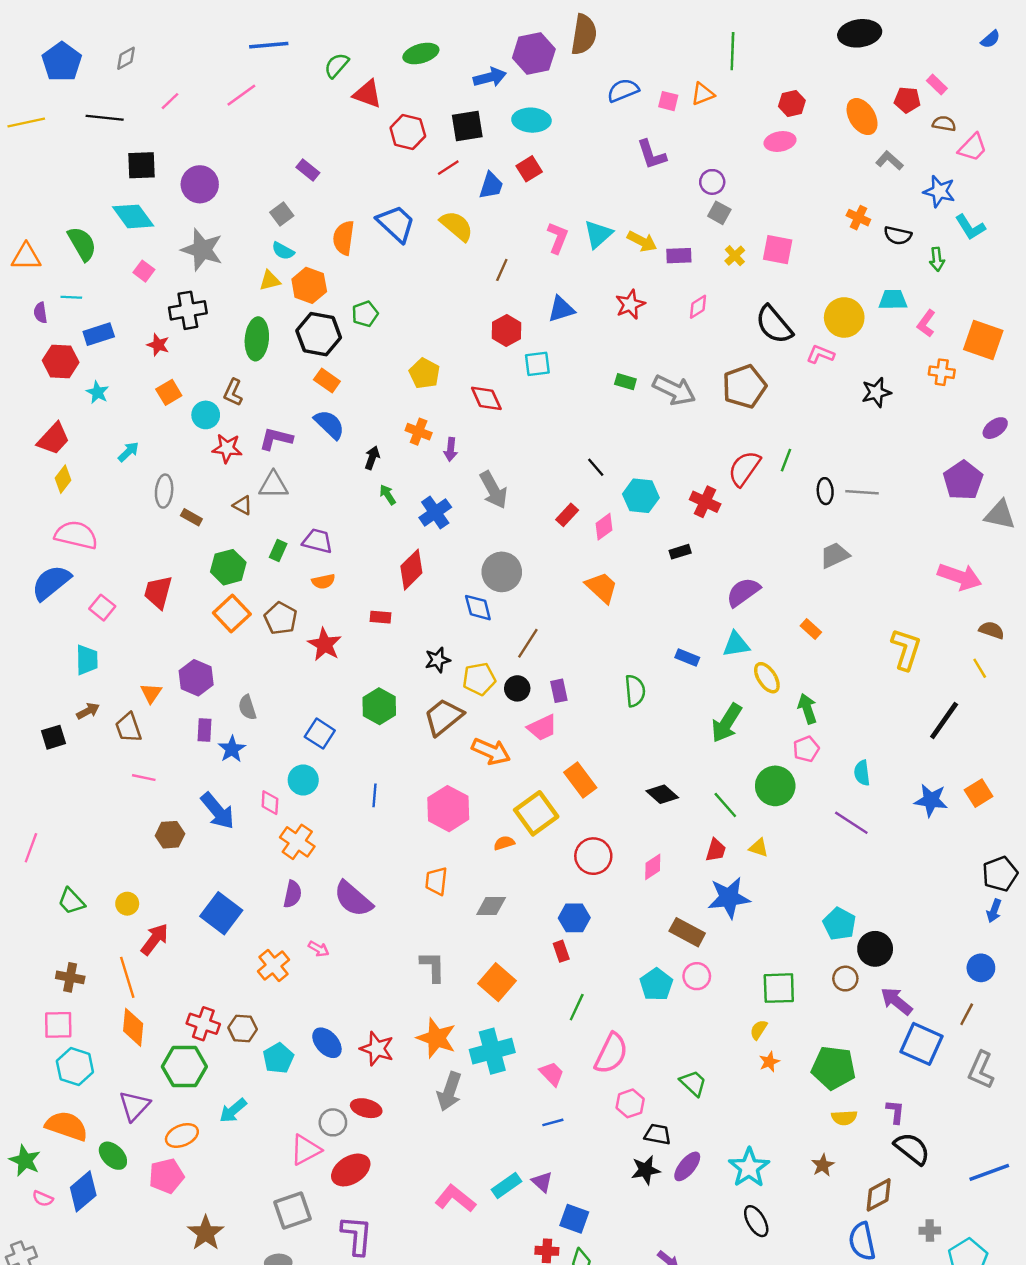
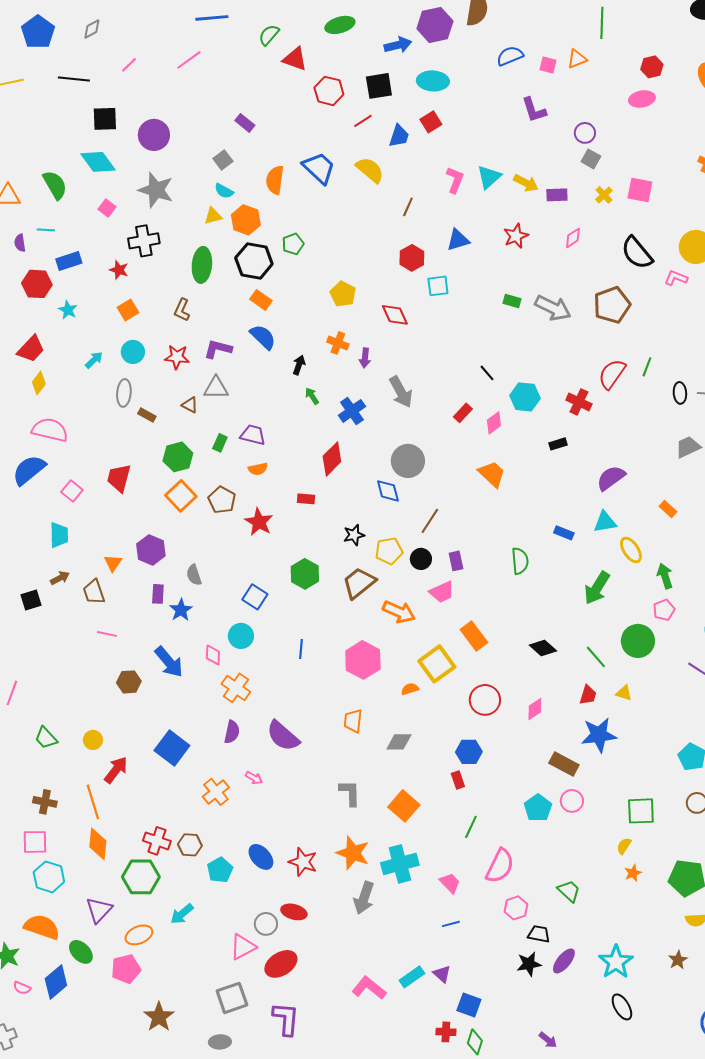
cyan circle: (206, 415) -> (133, 352), moved

